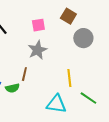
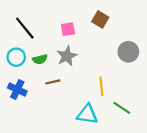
gray circle: (83, 38) -> (128, 52), moved
brown line: (24, 74) -> (53, 82), turned 64
green semicircle: (12, 88) -> (40, 59), moved

